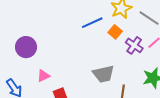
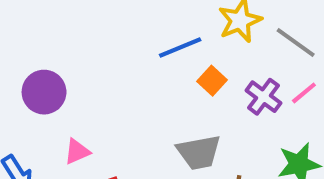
orange square: (115, 32) -> (212, 81), moved

